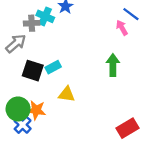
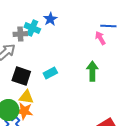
blue line: (131, 14) -> (108, 26), turned -35
cyan rectangle: (53, 67) -> (50, 73), moved
yellow triangle: (67, 94) -> (26, 97), moved

